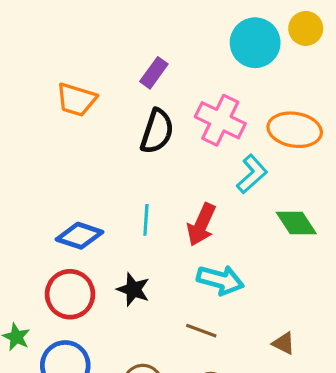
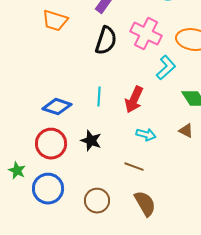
cyan arrow: (220, 280) -> (146, 135), size x0.7
brown triangle: (284, 343) -> (186, 131), moved

